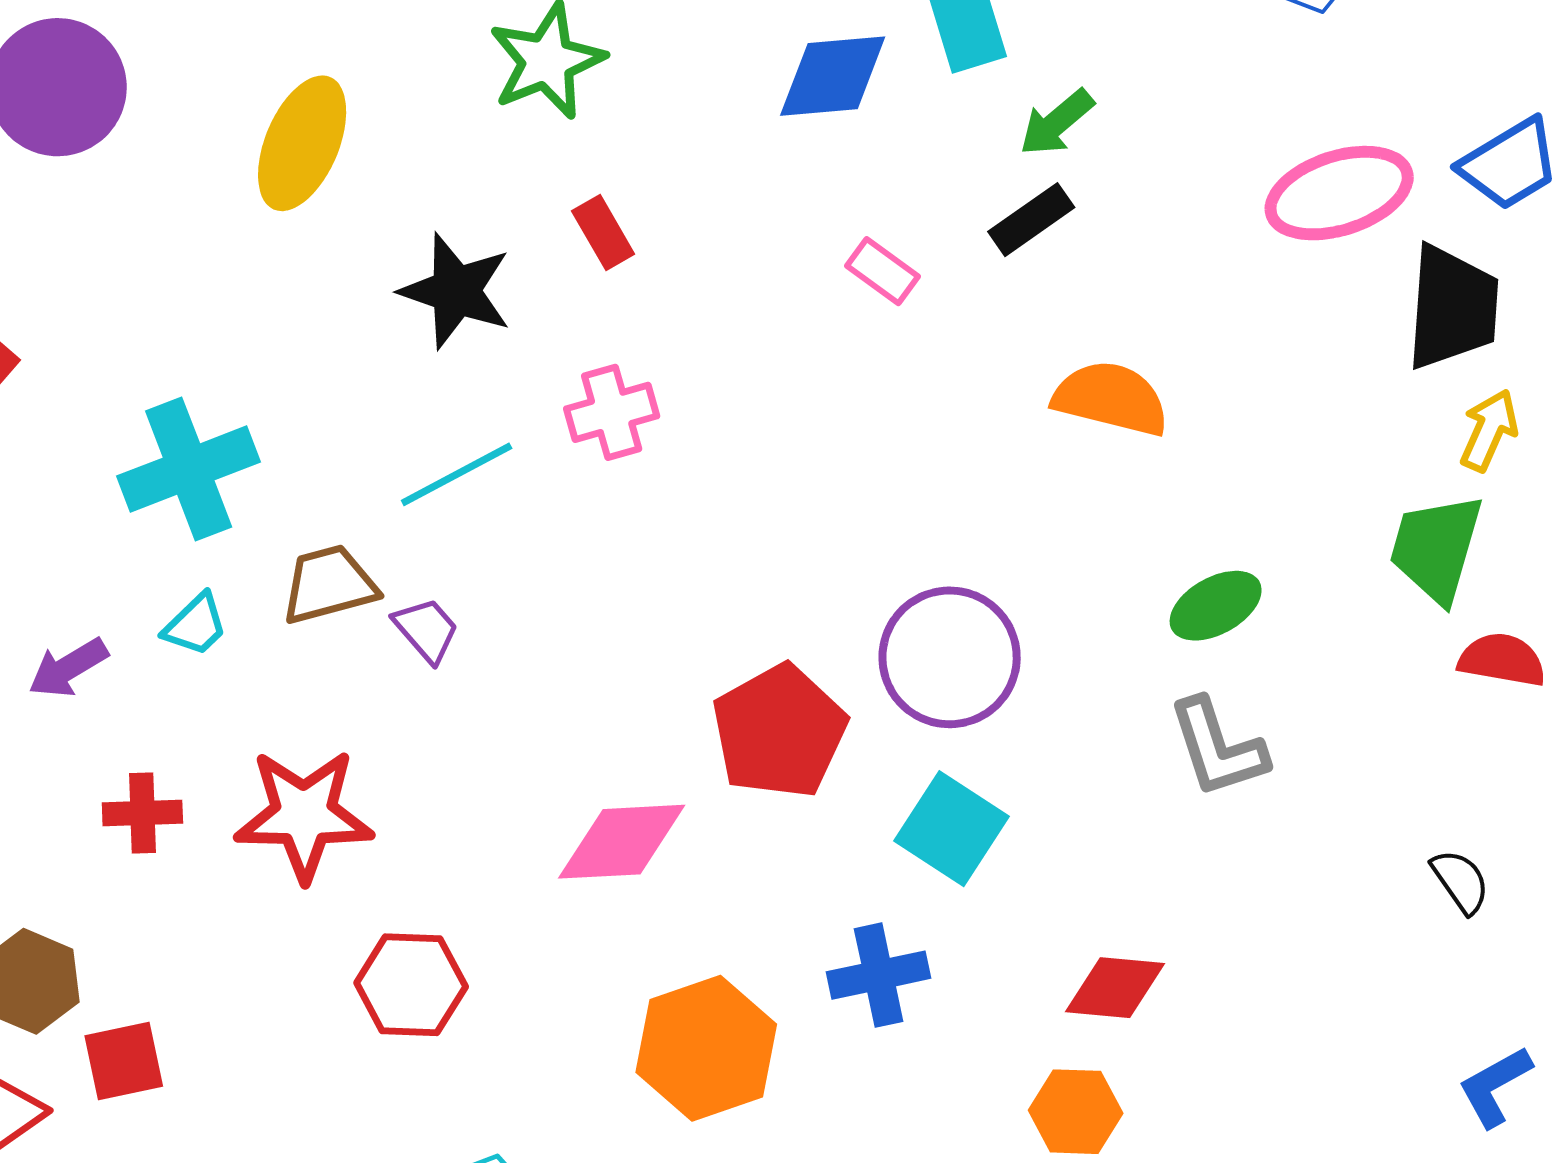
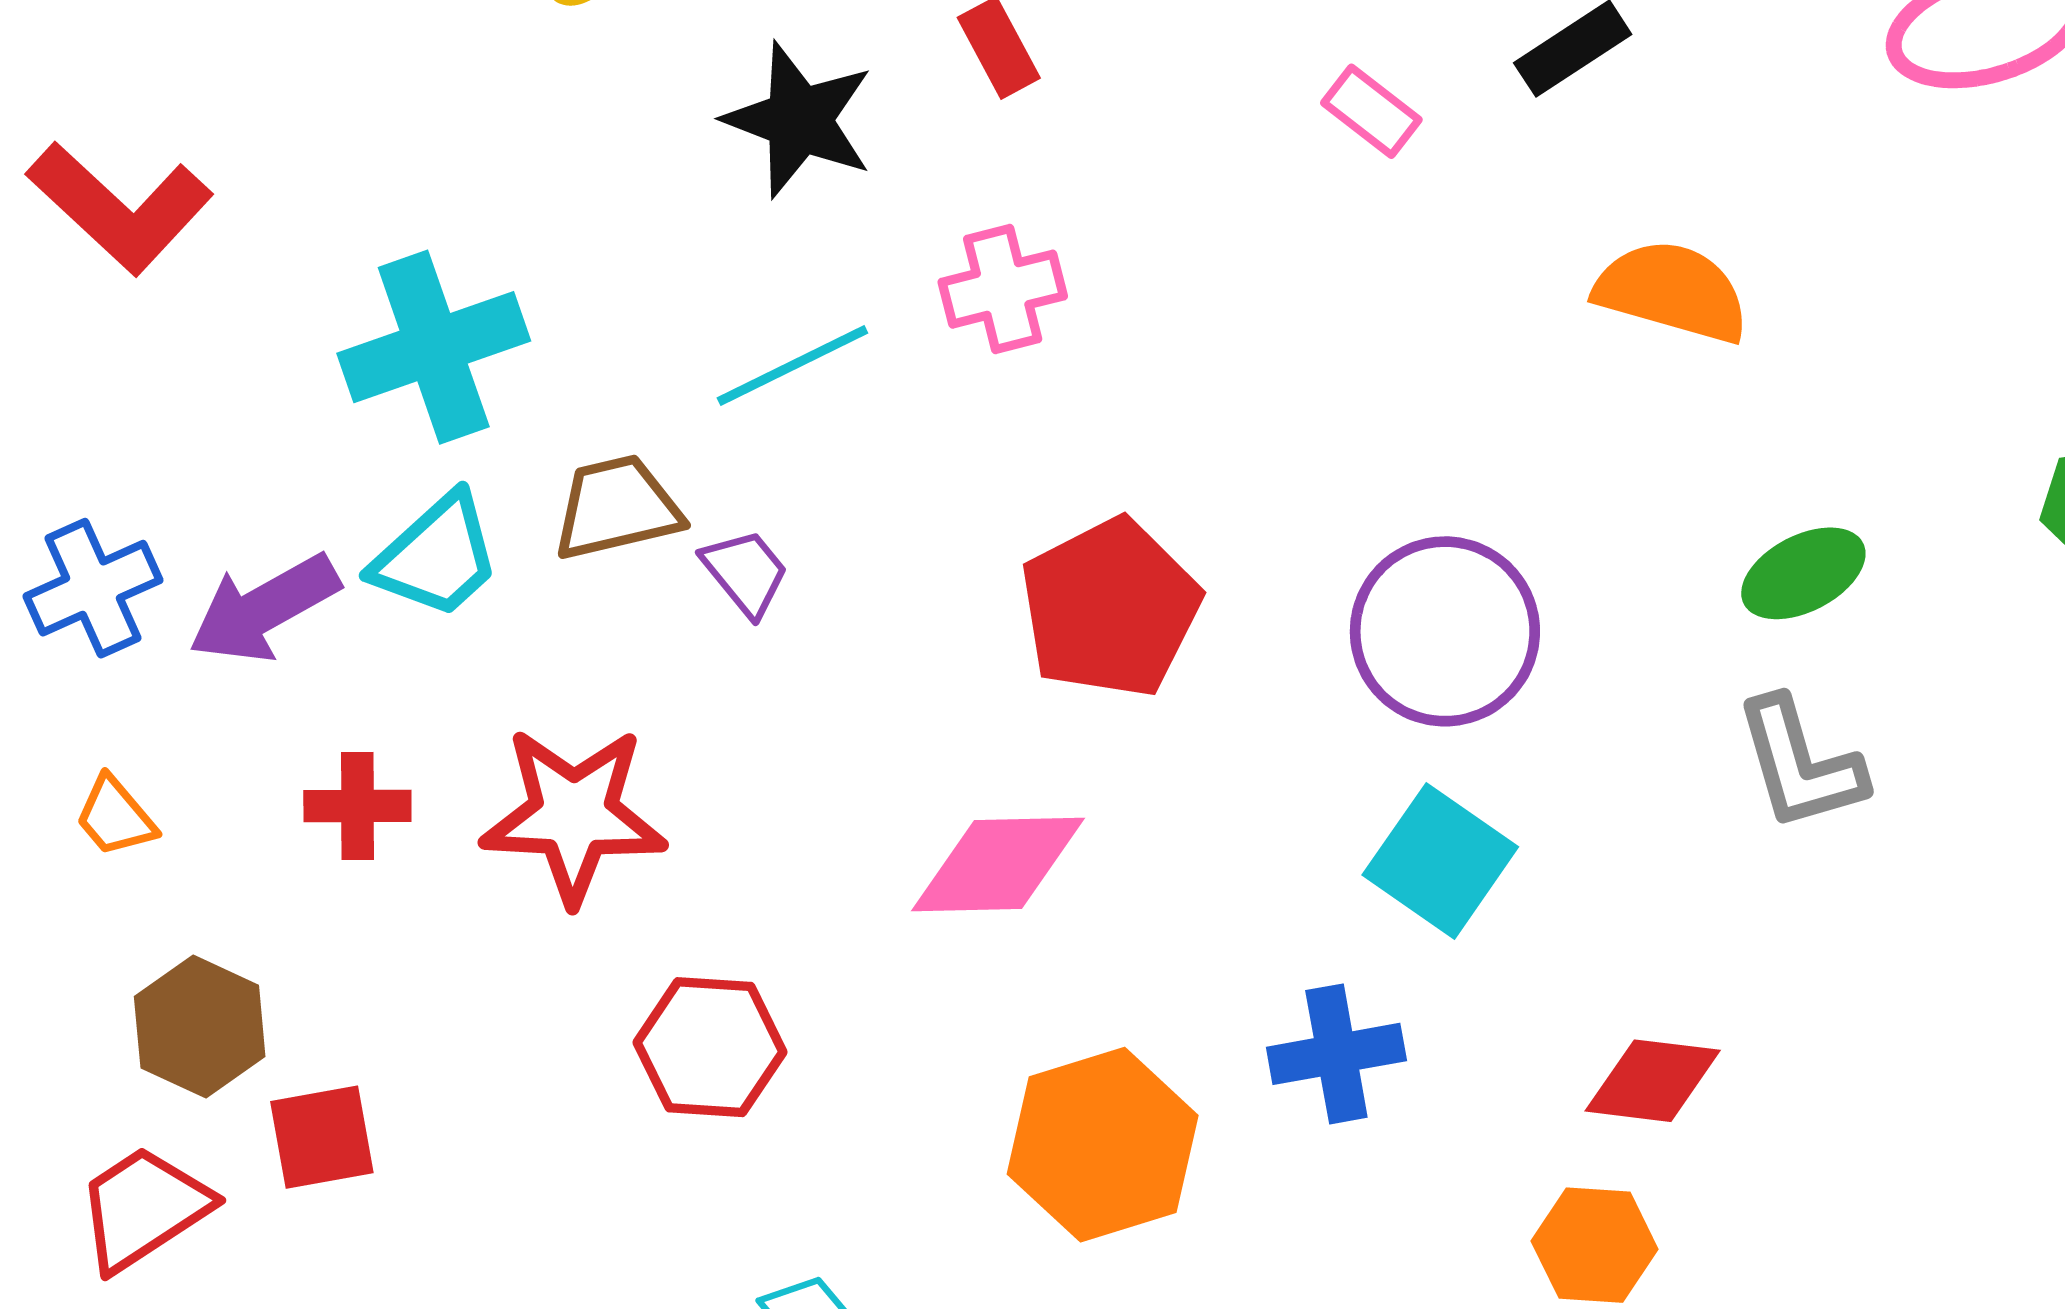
cyan trapezoid: (195, 625) -> (436, 556), size x1.5
purple arrow: (68, 668) -> (264, 608), size x1.4
red pentagon: (779, 731) -> (1110, 608), moved

